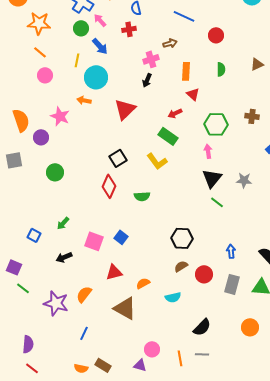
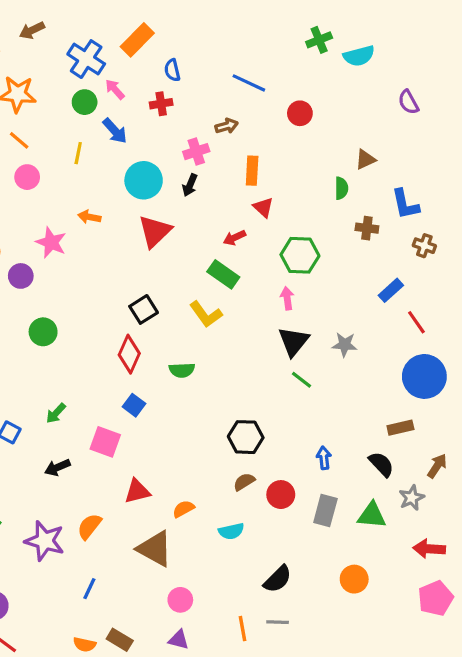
green semicircle: (221, 69) -> (341, 188), moved
cyan circle: (96, 77) -> (144, 180), moved
brown cross: (252, 116) -> (367, 228), moved
blue square: (121, 237) -> (134, 405), moved
pink circle: (152, 349) -> (180, 600), moved

